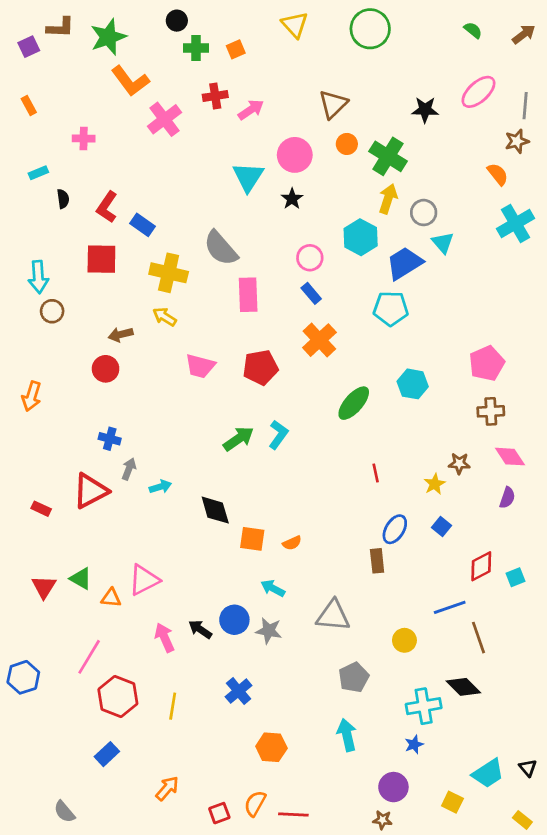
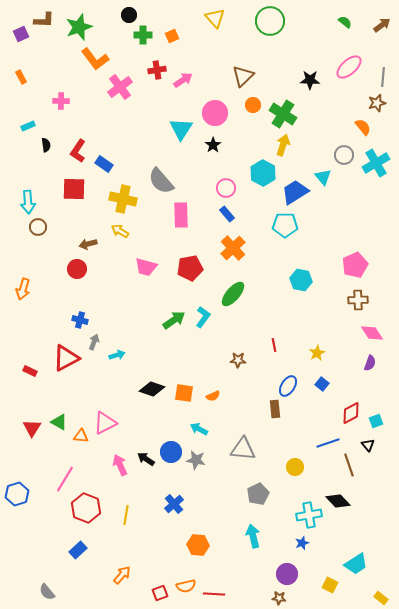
gray circle: (424, 213) -> (344, 155), moved
green ellipse: (354, 403) -> (233, 294), moved
brown star: (459, 463) -> (238, 360), moved
black diamond: (215, 510) -> (152, 389), moved, turned -55
black triangle: (528, 768) -> (368, 445), moved
orange semicircle: (255, 803) -> (186, 586), turned -132

